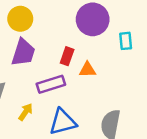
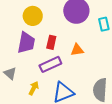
yellow circle: (20, 19) -> (33, 16), moved
red rectangle: (67, 56) -> (51, 42), moved

